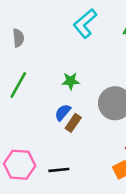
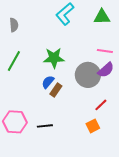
green star: (71, 81) -> (54, 58), size x1.5

